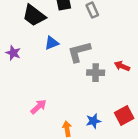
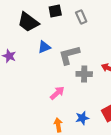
pink arrow: (38, 107) -> (57, 93), moved

